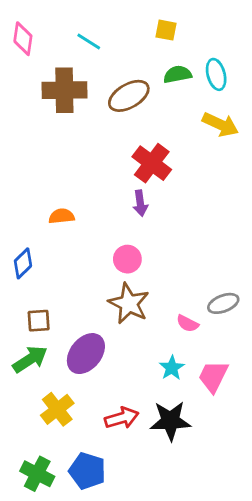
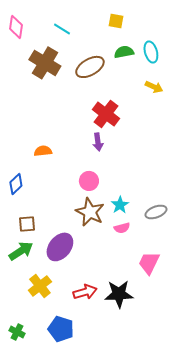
brown cross: (64, 90) -> (45, 63), turned 32
yellow arrow: (220, 125) -> (154, 87), size x0.7
pink semicircle: (188, 323) -> (122, 228), moved, turned -42
cyan star: (172, 368) -> (120, 205), moved
green cross: (37, 474) -> (17, 332), moved, size x0.7

